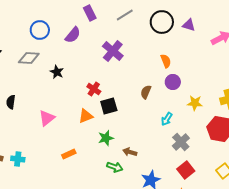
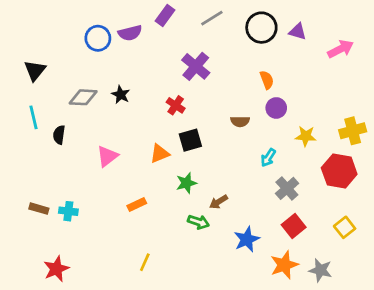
purple rectangle: (90, 13) -> (165, 15), turned 63
purple semicircle: (73, 35) -> (130, 33), moved, turned 36
gray diamond: (29, 58) -> (83, 97), moved
red cross: (94, 89) -> (176, 105), moved
brown semicircle: (146, 92) -> (240, 121), turned -112
brown arrow: (130, 152) -> (219, 202), turned -48

